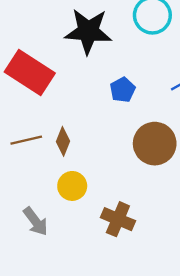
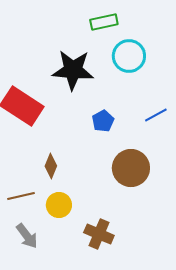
brown line: (26, 140) -> (21, 196), moved

